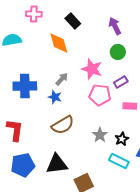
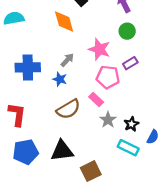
pink rectangle: (130, 106) -> (96, 100), moved, turned 40

